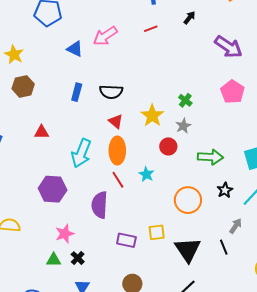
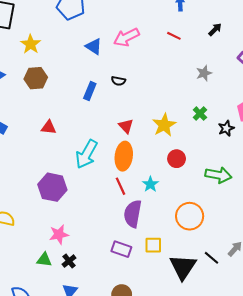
red line: (151, 29) -> (174, 36), turned 40
black semicircle: (111, 92) -> (118, 81), moved, size x0.6
gray star: (183, 126) -> (204, 73), moved
black star: (225, 190) -> (226, 128), moved
purple semicircle: (100, 205) -> (133, 214), moved
black line: (224, 247) -> (211, 258), moved, turned -35

